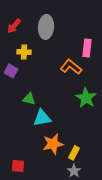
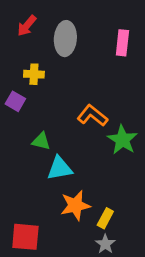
red arrow: (14, 26) -> (27, 26), moved
pink rectangle: (87, 48) -> (122, 43), moved
orange L-shape: (71, 67) -> (92, 116), moved
red square: (18, 166) -> (25, 237), size x1.5

